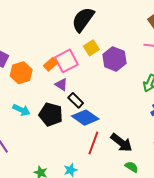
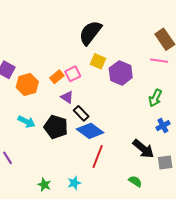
yellow square: (91, 48) -> (98, 61), turned -35
pink square: (66, 61) -> (73, 74), size x0.7
black arrow: (121, 143) -> (143, 149), moved

